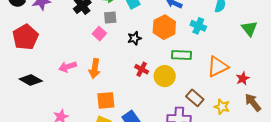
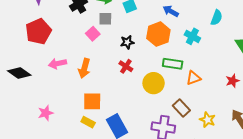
red pentagon: (25, 37) -> (38, 31), moved
orange triangle: (218, 67) -> (193, 78), moved, size x0.7
red cross: (142, 69) -> (126, 66), moved
red star: (243, 79) -> (233, 81), moved

